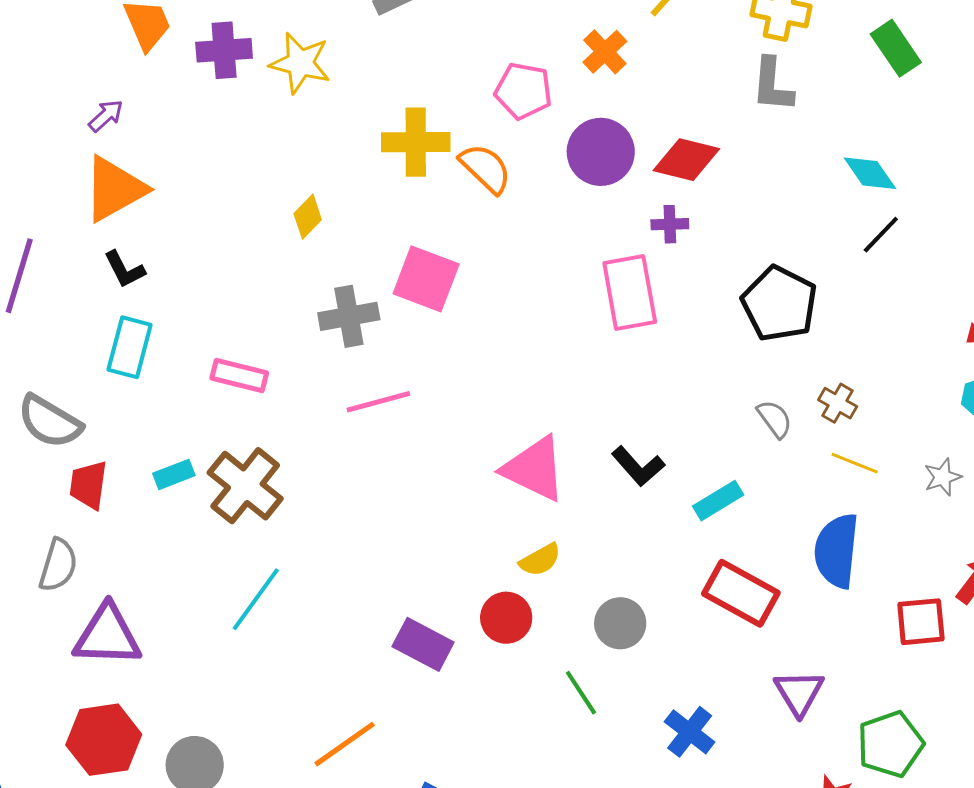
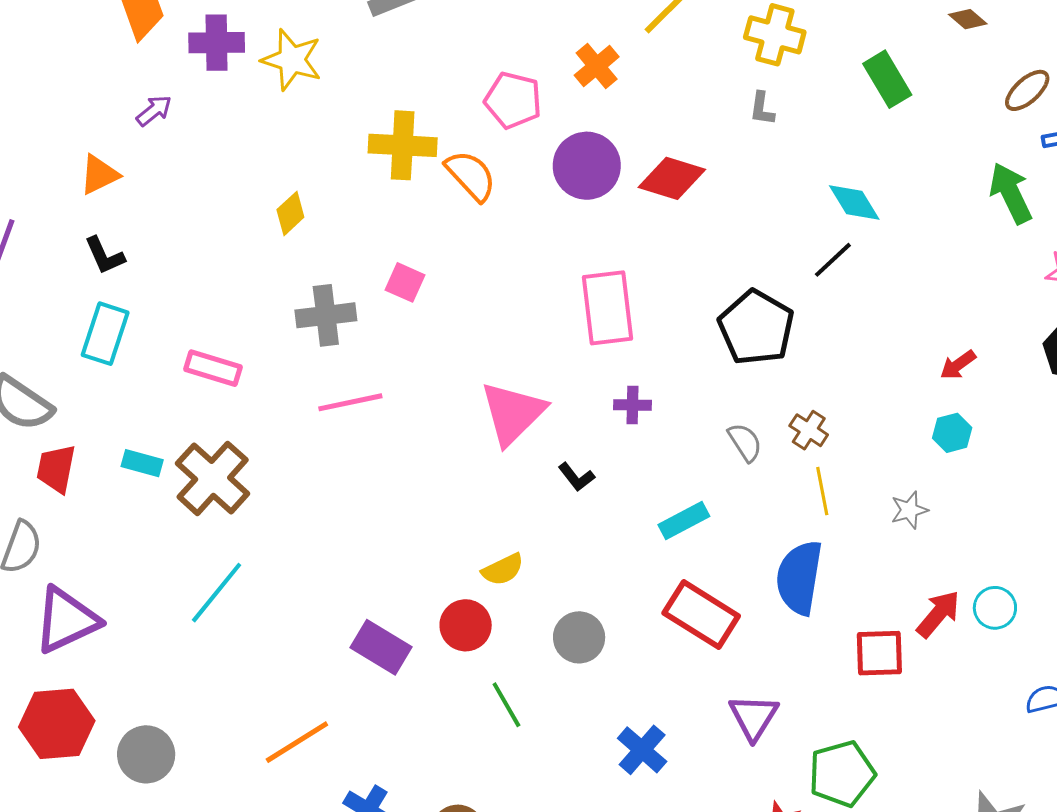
gray L-shape: (772, 85) -> (762, 109), size x0.6
purple arrow: (106, 116) -> (154, 111), moved
orange triangle: (114, 189) -> (99, 175), size x0.6
purple cross: (670, 224) -> (632, 405), moved
black line: (881, 235) -> (833, 260), moved
pink square: (426, 279) -> (405, 282), size x0.6
yellow line: (855, 463) -> (822, 491), turned 54
black L-shape: (638, 466) -> (576, 477), moved, size x0.7
pink triangle: (534, 469) -> (513, 413), moved, turned 46
cyan rectangle: (174, 474) -> (142, 463), turned 33
purple triangle: (107, 635) -> (66, 620), turned -30
green line: (581, 693) -> (506, 705), moved

